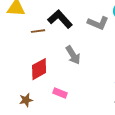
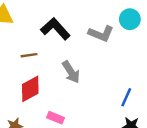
brown line: (38, 31) -> (29, 55), moved

